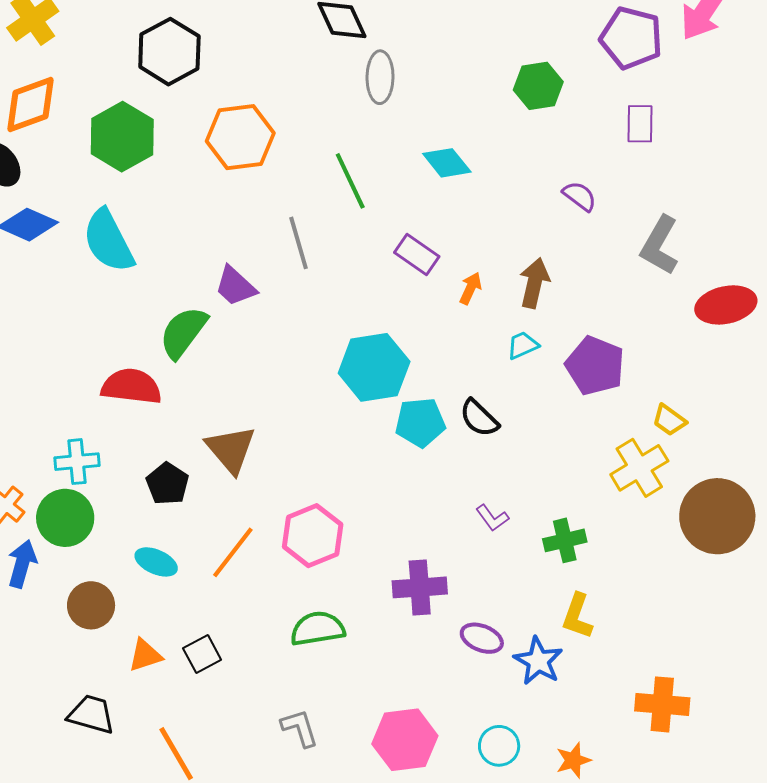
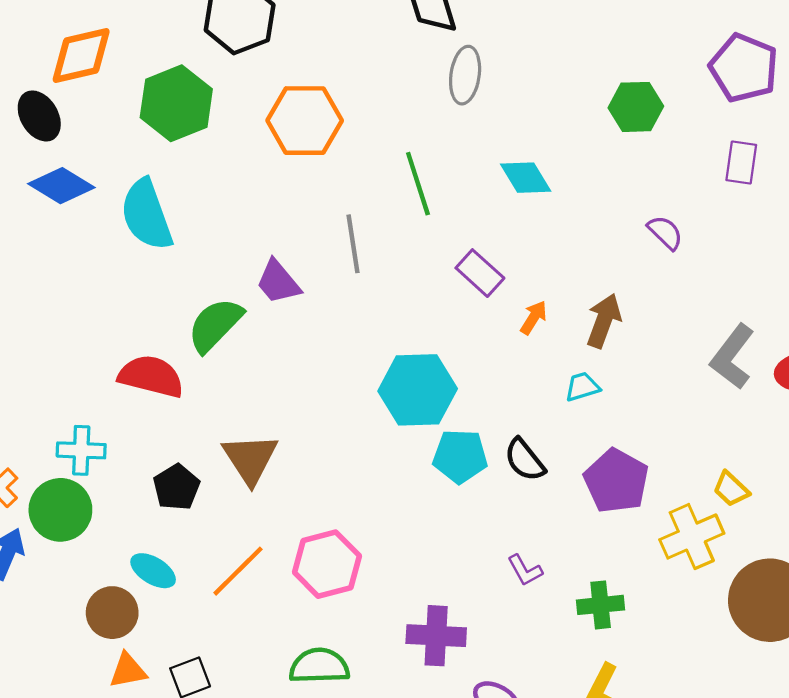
gray L-shape: (660, 245) -> (732, 357), moved
purple pentagon: (595, 366) -> (616, 481), moved
brown circle: (91, 605) -> (112, 613), moved

